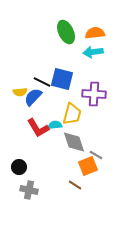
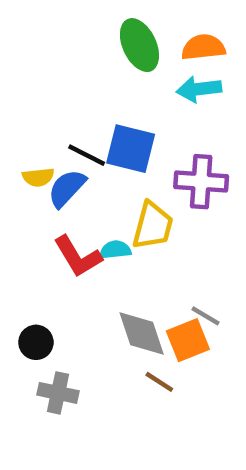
gray diamond: (74, 142) -> (142, 334), moved

